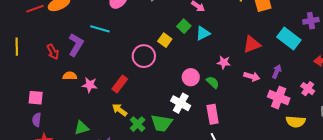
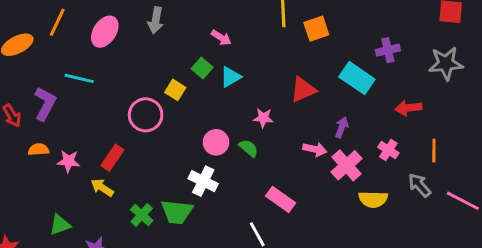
pink arrow: (252, 76) -> (315, 149), moved
pink cross: (279, 98) -> (346, 165), turned 30
yellow arrow: (120, 110) -> (102, 188), moved
pink rectangle: (213, 114) -> (281, 199), moved, turned -42

